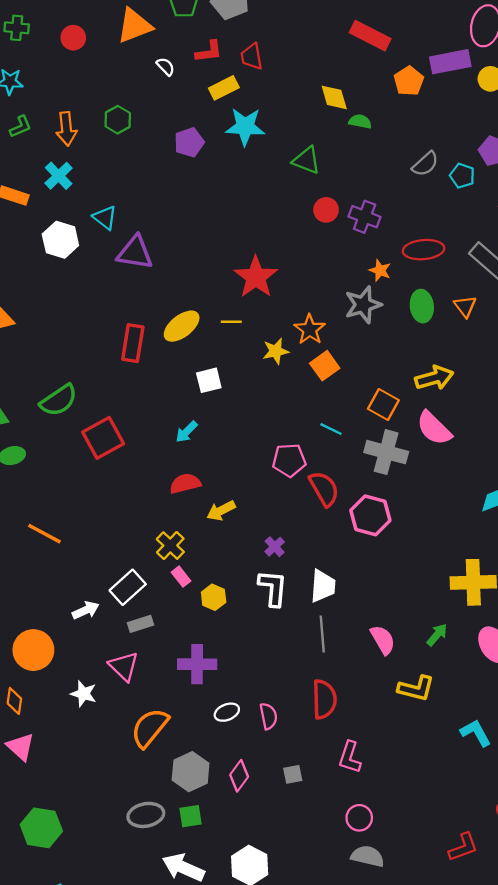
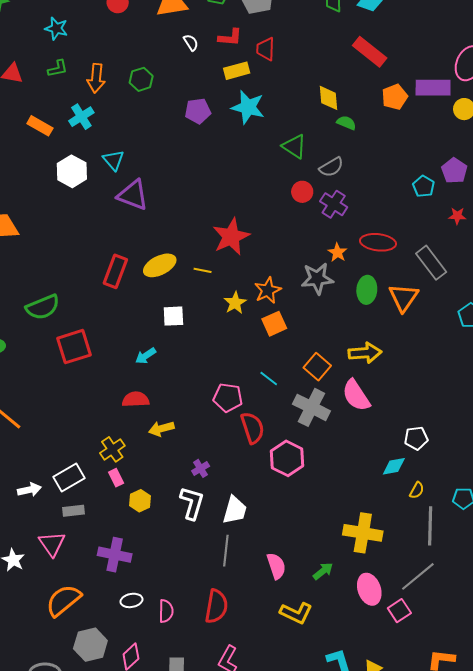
gray semicircle: (425, 164) -> (331, 167), moved
orange triangle: (465, 306) -> (404, 297), size x1.5
yellow star: (276, 351) -> (235, 303), turned -30

